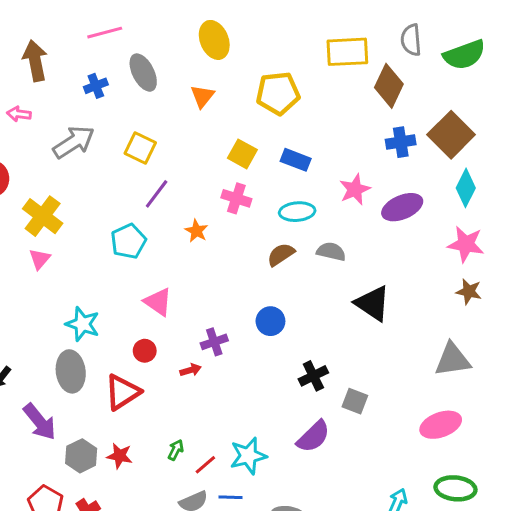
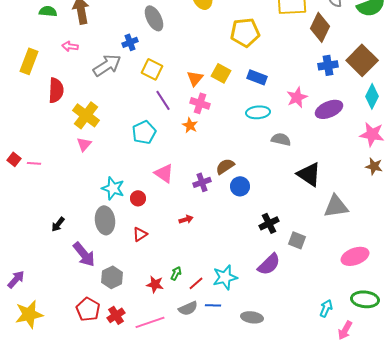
blue cross: (96, 86) -> (130, 42), moved
orange triangle: (202, 96) -> (195, 78), moved
purple line: (157, 194) -> (163, 100), turned -70
pink cross: (236, 198) -> (200, 103), moved
brown semicircle: (281, 255) -> (225, 166), moved
purple cross: (214, 342) -> (202, 182), moved
red circle: (145, 351) -> (138, 198), moved
gray triangle: (453, 360) -> (336, 206), moved
red triangle: (122, 392) -> (140, 234), size x0.6
red star: (120, 456) -> (155, 284), moved

